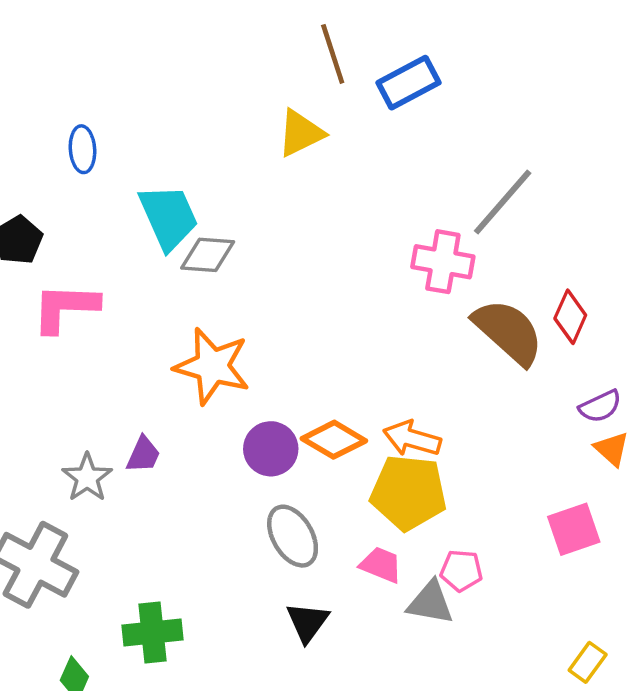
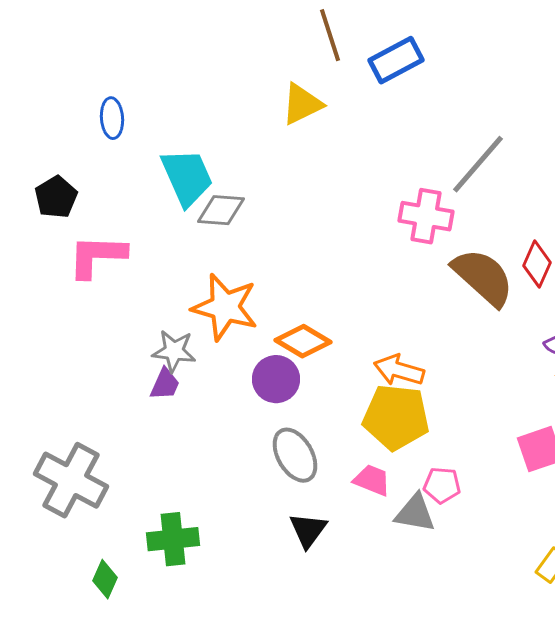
orange diamond: (334, 440) -> (303, 341), moved
gray star: (87, 478) -> (174, 351), moved, turned -30

